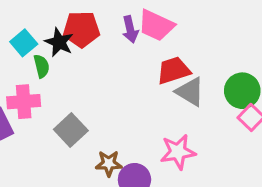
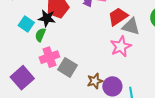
green semicircle: (42, 66) -> (40, 35), turned -128
pink cross: (24, 102) -> (49, 57), moved
pink star: (178, 152) -> (121, 46), moved

